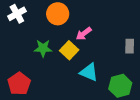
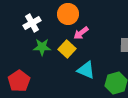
white cross: (17, 14) -> (32, 23), moved
orange circle: (58, 14) -> (68, 14), moved

